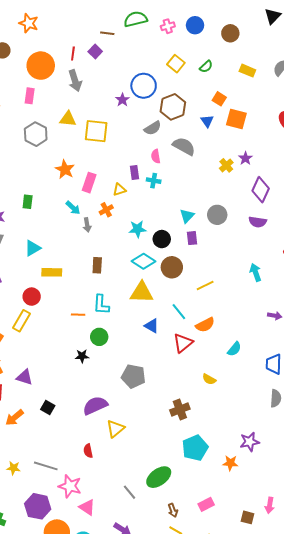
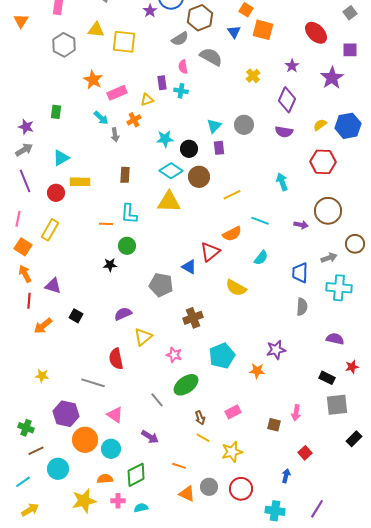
purple star: (245, 158) -> (292, 66), moved
pink rectangle: (89, 183) -> (117, 93), turned 48
red circle: (32, 297) -> (56, 193), moved
cyan line: (179, 312) -> (260, 221), moved, turned -30
blue triangle: (152, 326) -> (189, 267), moved
yellow semicircle: (209, 379) -> (236, 288), size x1.5
purple semicircle: (95, 405) -> (123, 314), size x0.7
brown cross: (180, 409) -> (193, 318), moved
red semicircle: (88, 451) -> (116, 359), size x1.5
gray line: (46, 466) -> (93, 383), moved
pink star: (70, 486) -> (174, 355), moved, size x0.7

